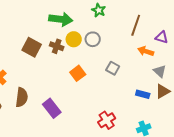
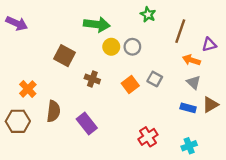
green star: (99, 10) -> (148, 14), moved
purple triangle: (162, 37) -> (209, 45), turned -32
brown cross: (57, 46) -> (92, 79), moved
gray triangle: (160, 71) -> (194, 82), moved
orange square: (78, 73) -> (130, 85), moved

